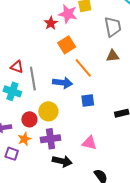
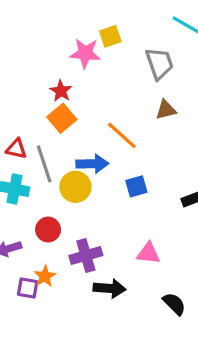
red star: (51, 23) -> (61, 91), moved
orange square: (67, 45) -> (62, 118), moved
yellow circle: (48, 111) -> (75, 187), moved
orange star: (24, 139) -> (45, 276), moved

